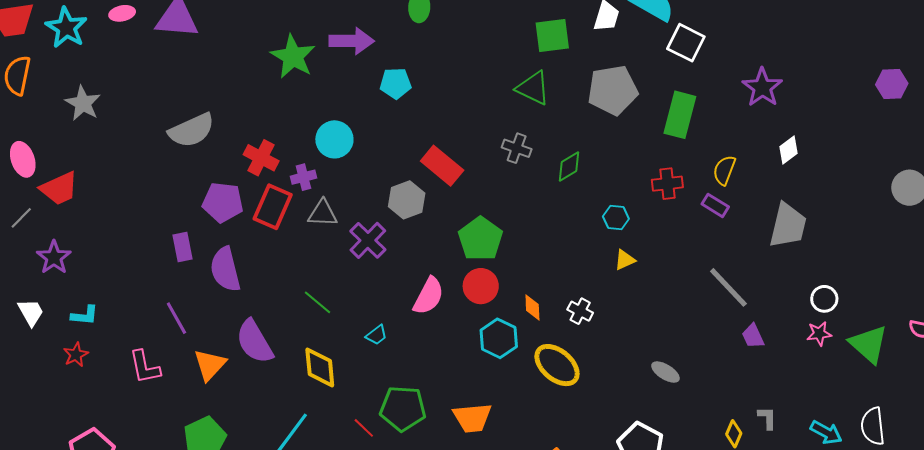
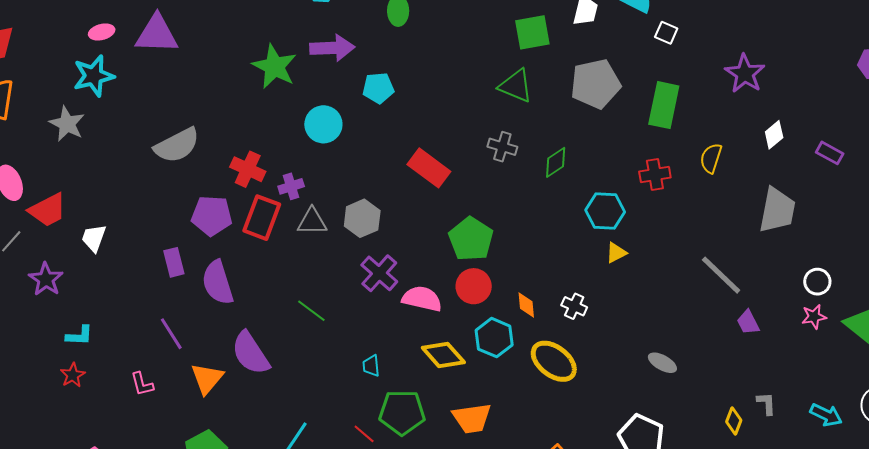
cyan star: (66, 28) -> (94, 76), moved, turned 30
white square: (686, 43) -> (666, 33), size x0.6
cyan circle: (334, 139) -> (323, 124), moved
gray hexagon: (407, 200) -> (362, 218), moved
purple rectangle: (715, 205) -> (830, 153), moved
cyan hexagon: (616, 218) -> (605, 211), size x1.5
purple cross: (368, 240) -> (379, 273), moved
pink semicircle: (428, 296) -> (422, 299), turned -102
white trapezoid: (31, 312) -> (94, 238), moved, turned -128
cyan trapezoid: (377, 335) -> (371, 366), moved, turned 125
pink L-shape: (145, 367) -> (142, 384), size x0.7
yellow diamond: (320, 368) -> (443, 355), moved, turned -33

